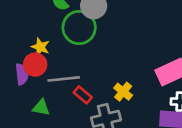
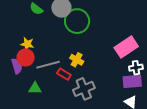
green circle: (79, 28) -> (77, 21), moved
yellow cross: (123, 92) -> (77, 60), moved

